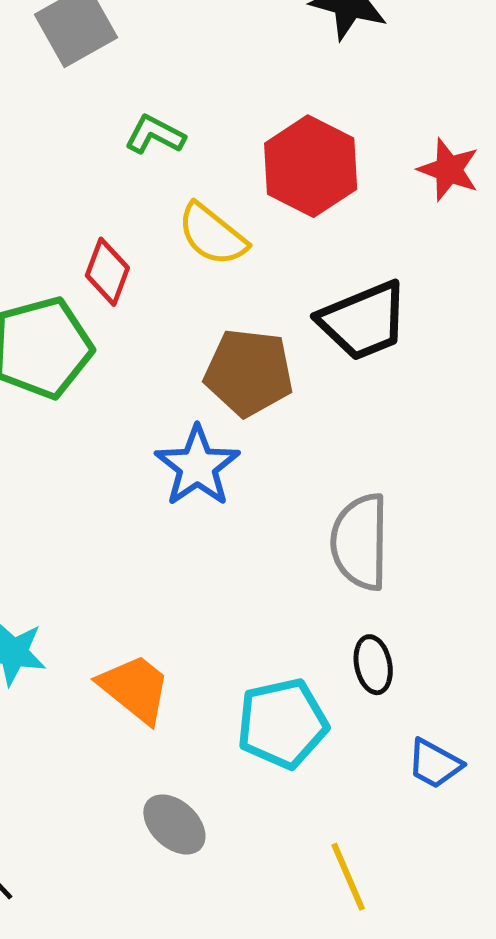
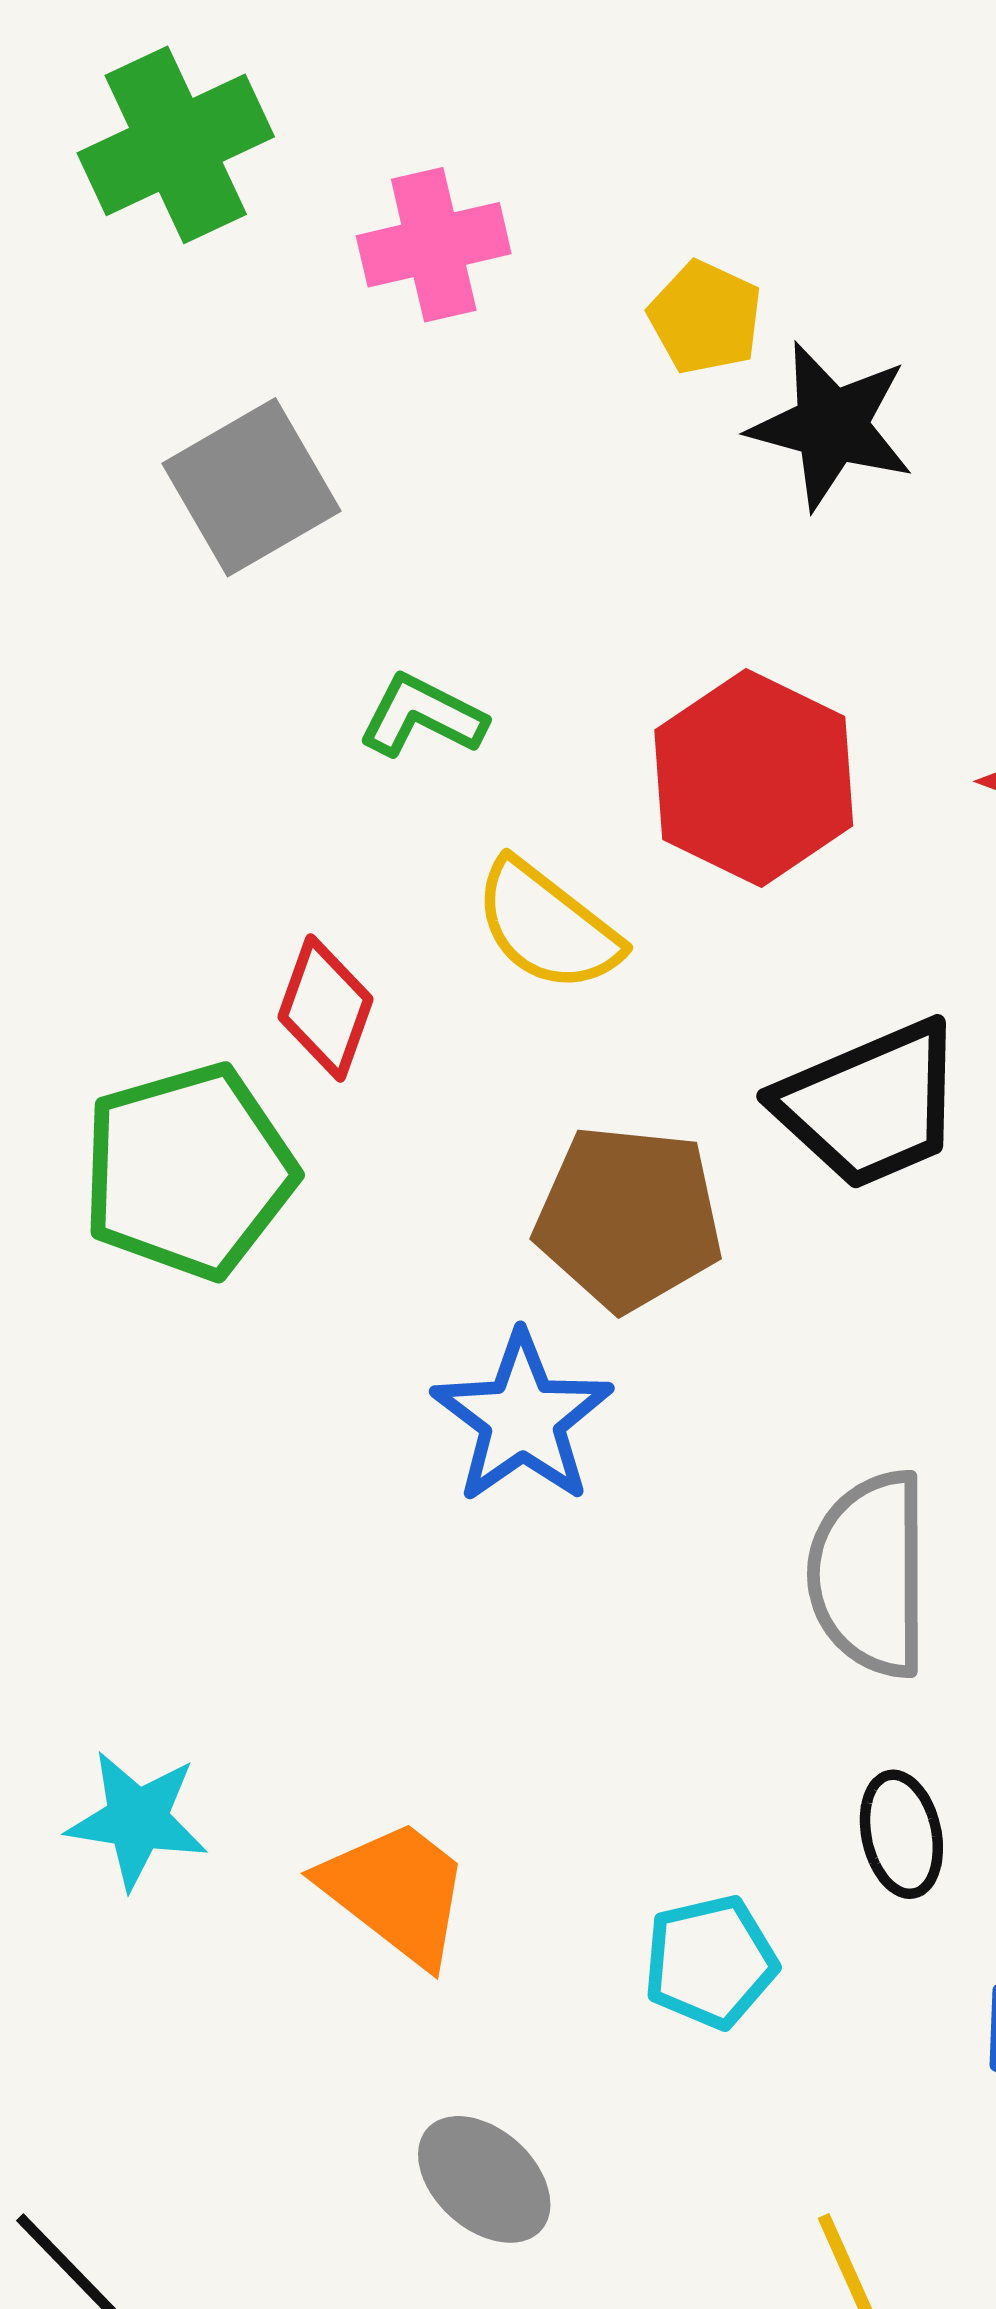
cyan pentagon: (282, 723) -> (710, 1962), size x0.7

